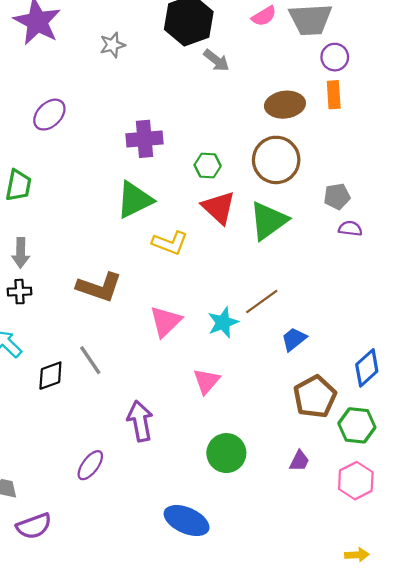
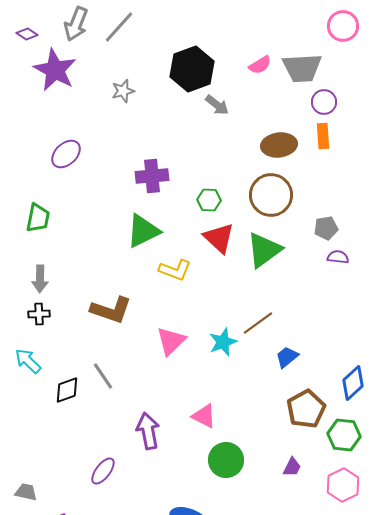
pink triangle: (206, 381) -> (204, 416), moved, turned -44

